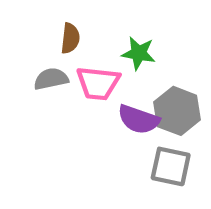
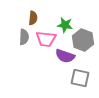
gray semicircle: (51, 79) -> (24, 37), turned 105
gray hexagon: (177, 111) -> (83, 40), moved

